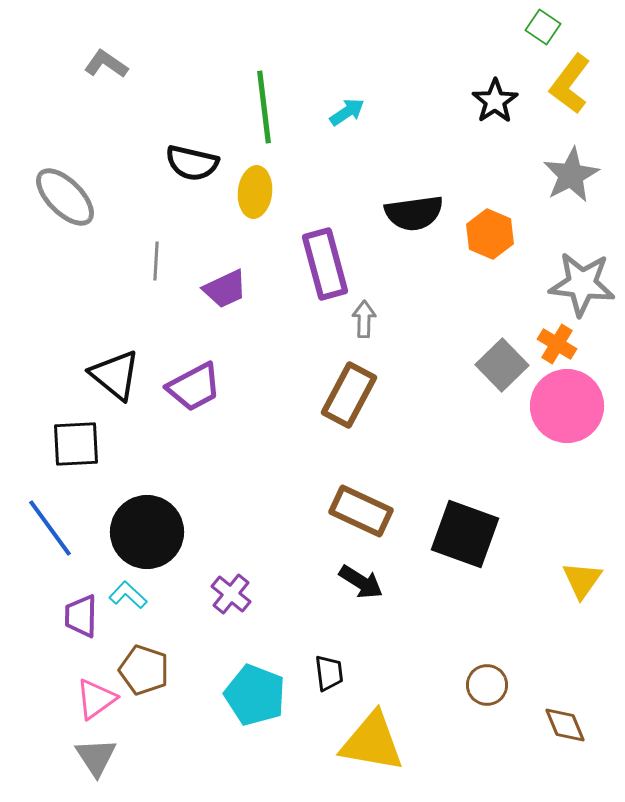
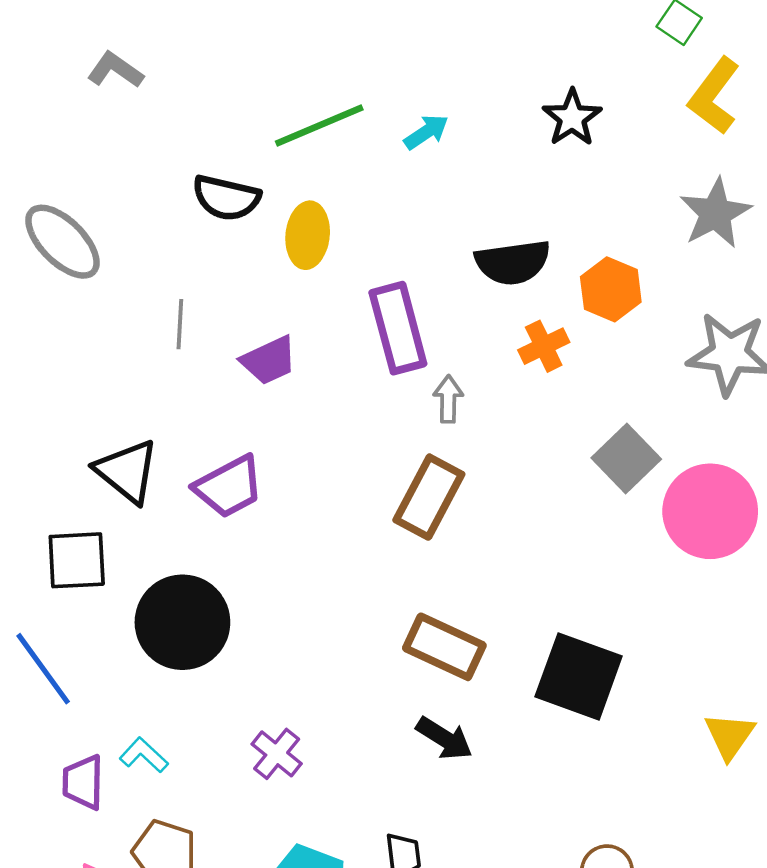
black star: (495, 101) -> (572, 118), moved
green line: (264, 107) -> (319, 126), turned 74
orange cross: (557, 344) -> (544, 346), moved, turned 33
black circle: (147, 532) -> (182, 622), moved

